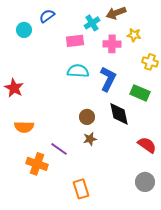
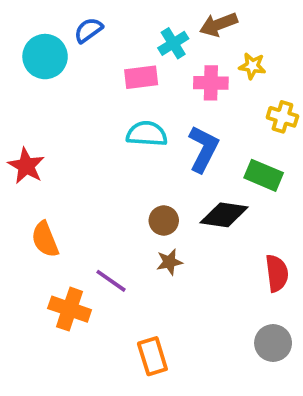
cyan circle: (24, 30) -> (45, 57), size x1.5
black diamond: (119, 114) -> (224, 215), turned -70
orange semicircle: (24, 127) -> (45, 239), turned 66
red semicircle: (147, 145) -> (277, 273), turned 48

